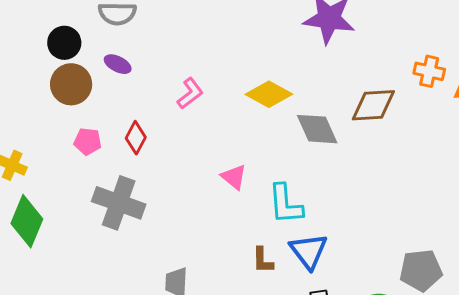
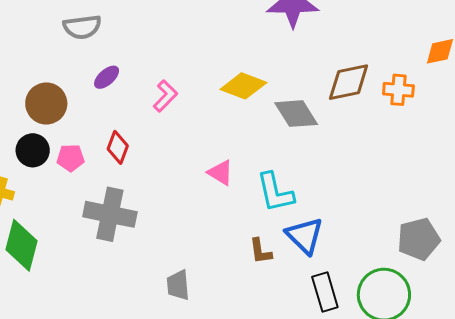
black circle: (64, 43) -> (33, 150), moved
purple ellipse: (118, 64) -> (107, 77), moved, turned -60
orange cross: (429, 71) -> (398, 90), moved

